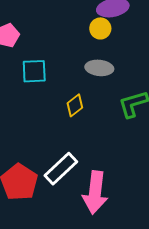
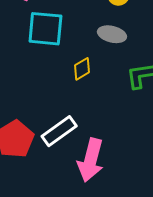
cyan square: (34, 71) -> (45, 29), size x1.4

